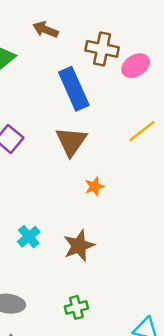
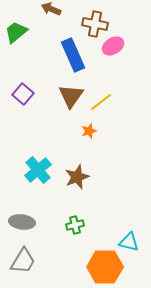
pink ellipse: (136, 66) -> (113, 46), moved
yellow line: (142, 131) -> (101, 102), moved
cyan cross: (29, 237) -> (38, 170), size x1.5

